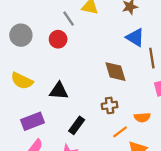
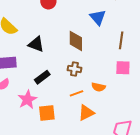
blue triangle: (135, 37) -> (98, 17), moved
brown diamond: (115, 72) -> (76, 41), moved

